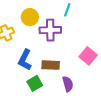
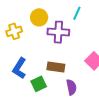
blue L-shape: (25, 60) -> (19, 68), moved

